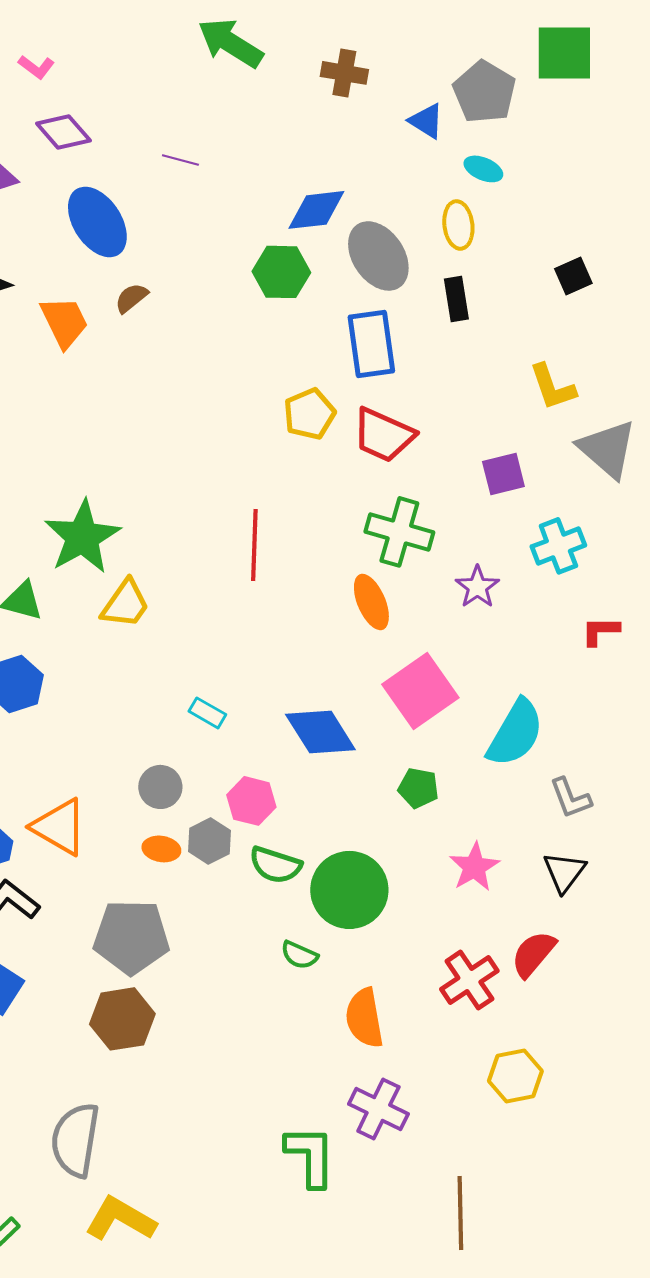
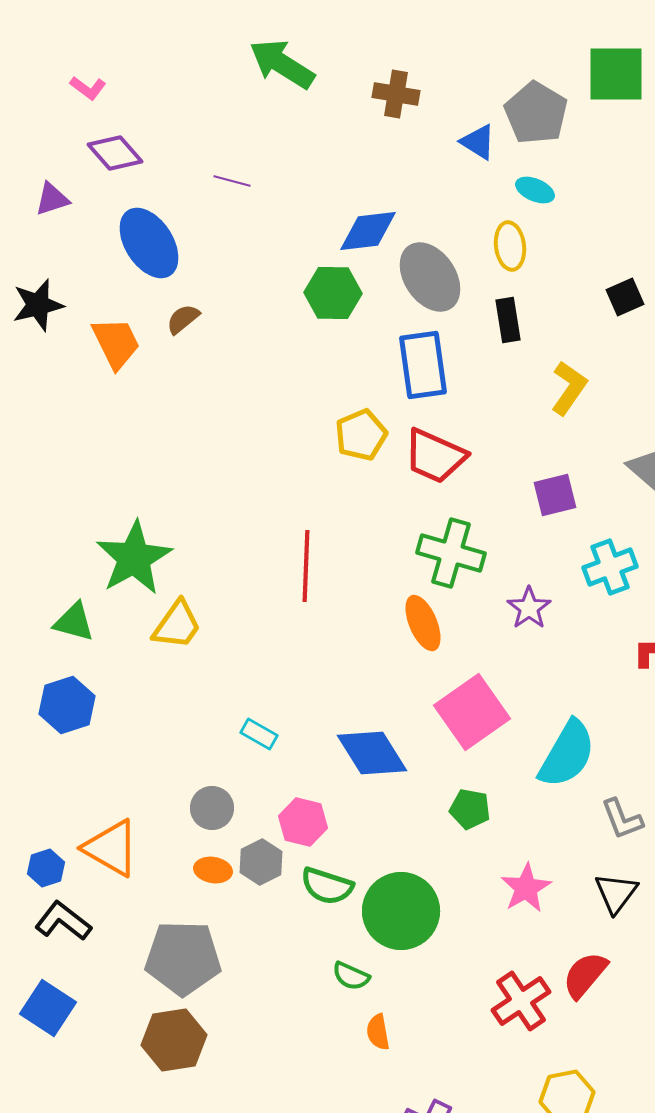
yellow L-shape: (552, 387) -> (569, 388), moved, turned -126
orange semicircle: (364, 1018) -> (378, 1032), moved, size x0.6

